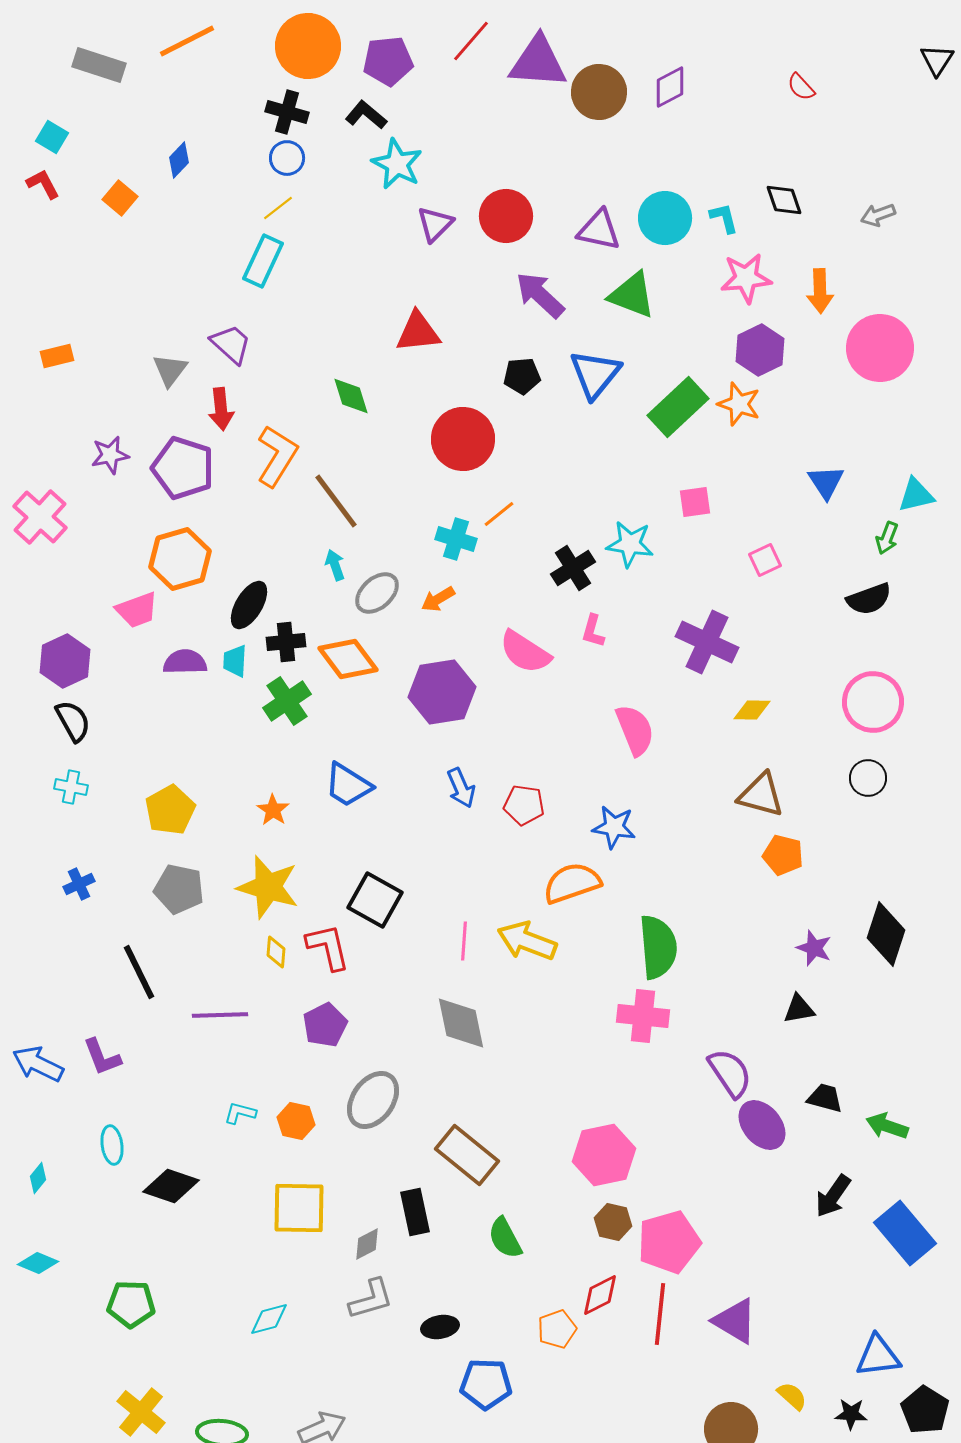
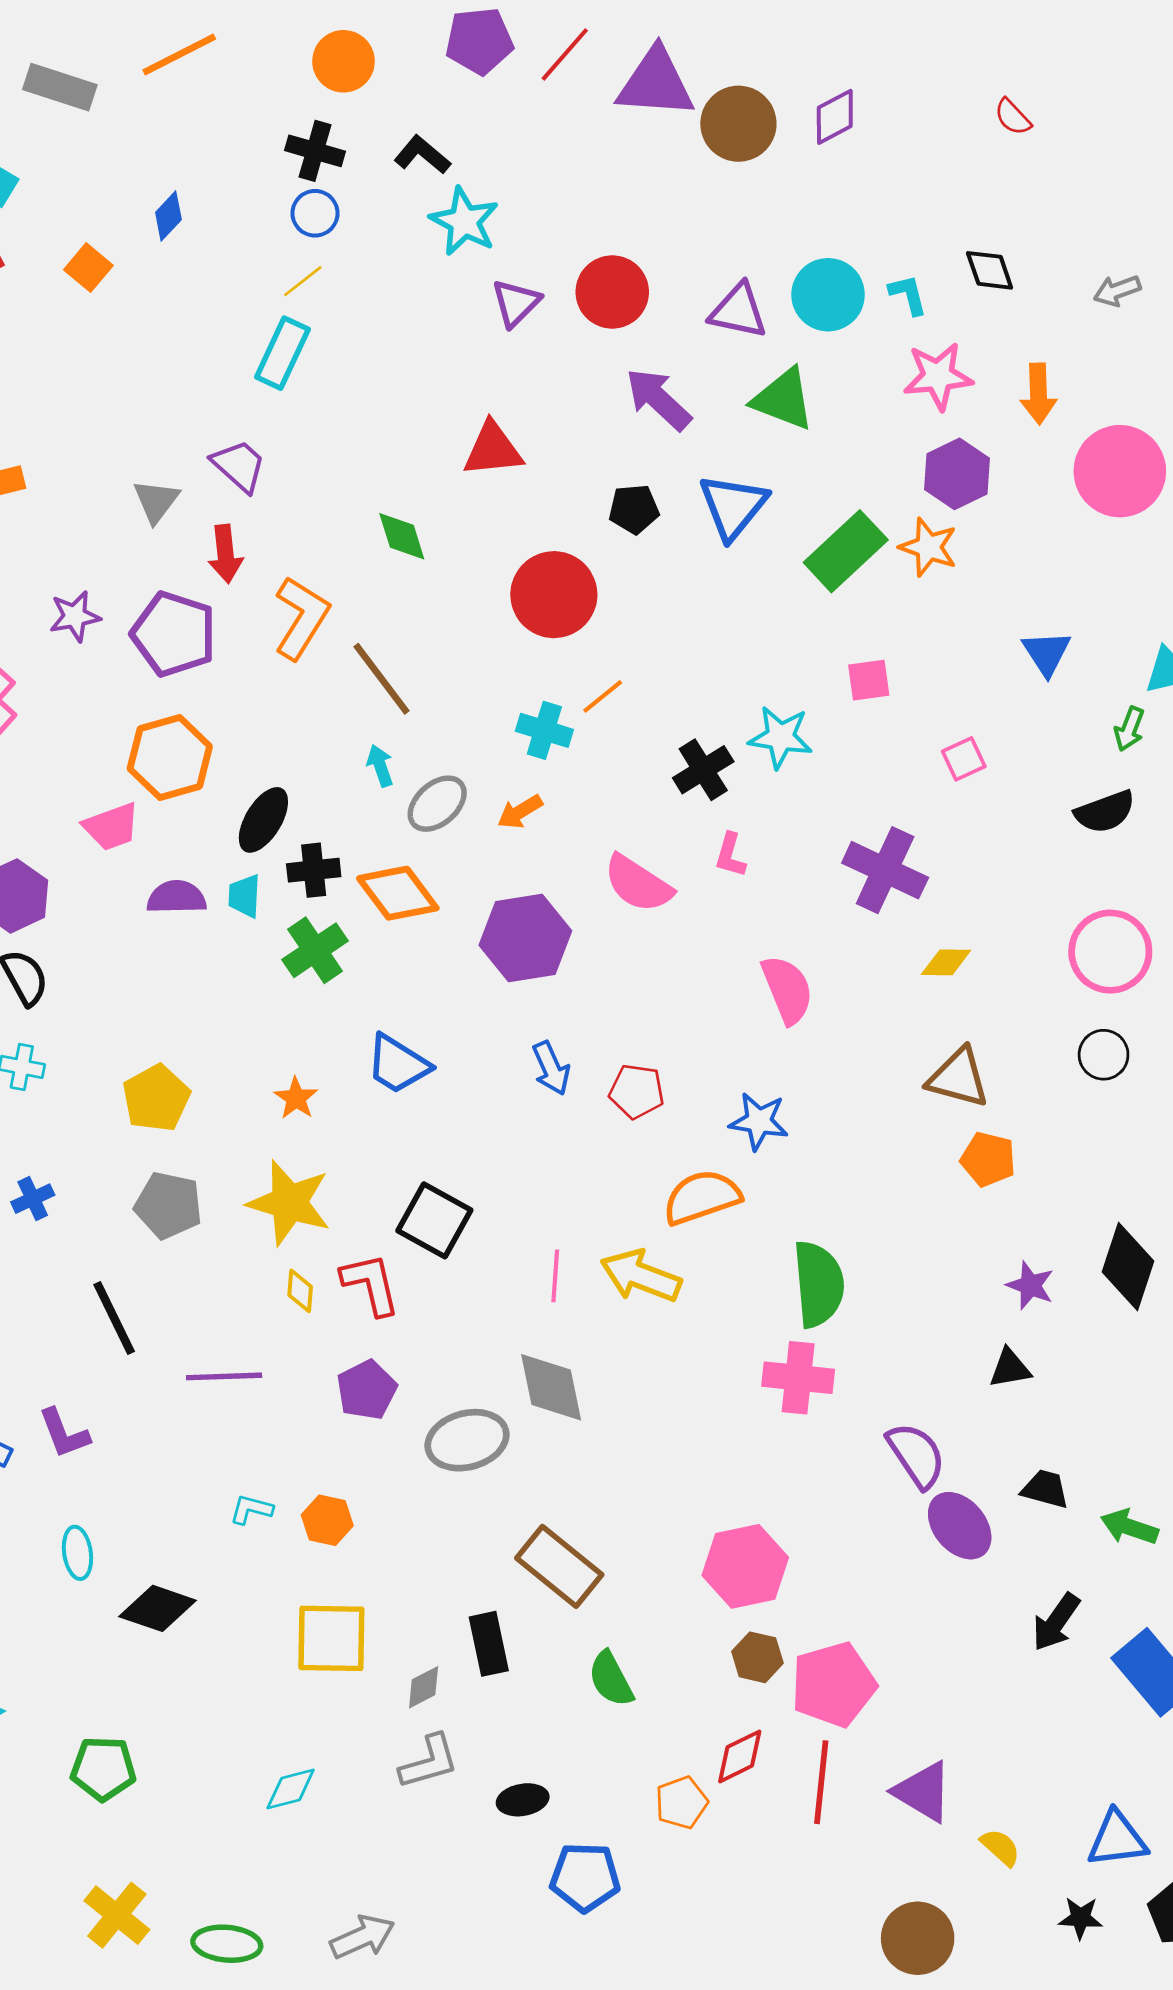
orange circle: (308, 46) -> (344, 61), size x0.7
purple pentagon: (388, 61) -> (479, 41), moved
gray ellipse: (373, 1100) -> (467, 1440), moved, turned 40
yellow semicircle: (792, 1396) -> (1000, 1847), moved

